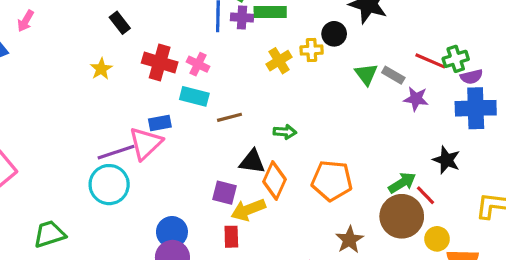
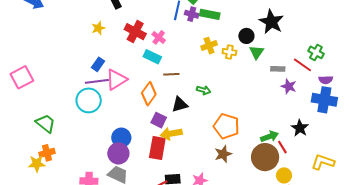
yellow cross: (312, 50) -> (229, 52), moved
green cross: (456, 59) -> (316, 52), moved, turned 35
green triangle: (366, 74) -> (257, 52), moved
gray rectangle: (393, 75) -> (278, 69), turned -40
blue rectangle: (160, 123) -> (98, 64), moved, turned -56
black triangle: (252, 162) -> (180, 104), turned -36
orange diamond: (274, 181) -> (149, 94), moved
green trapezoid: (49, 234) -> (45, 123), turned 45
red rectangle: (231, 237) -> (157, 148), size x1.6
brown star: (349, 240) -> (223, 154), moved

